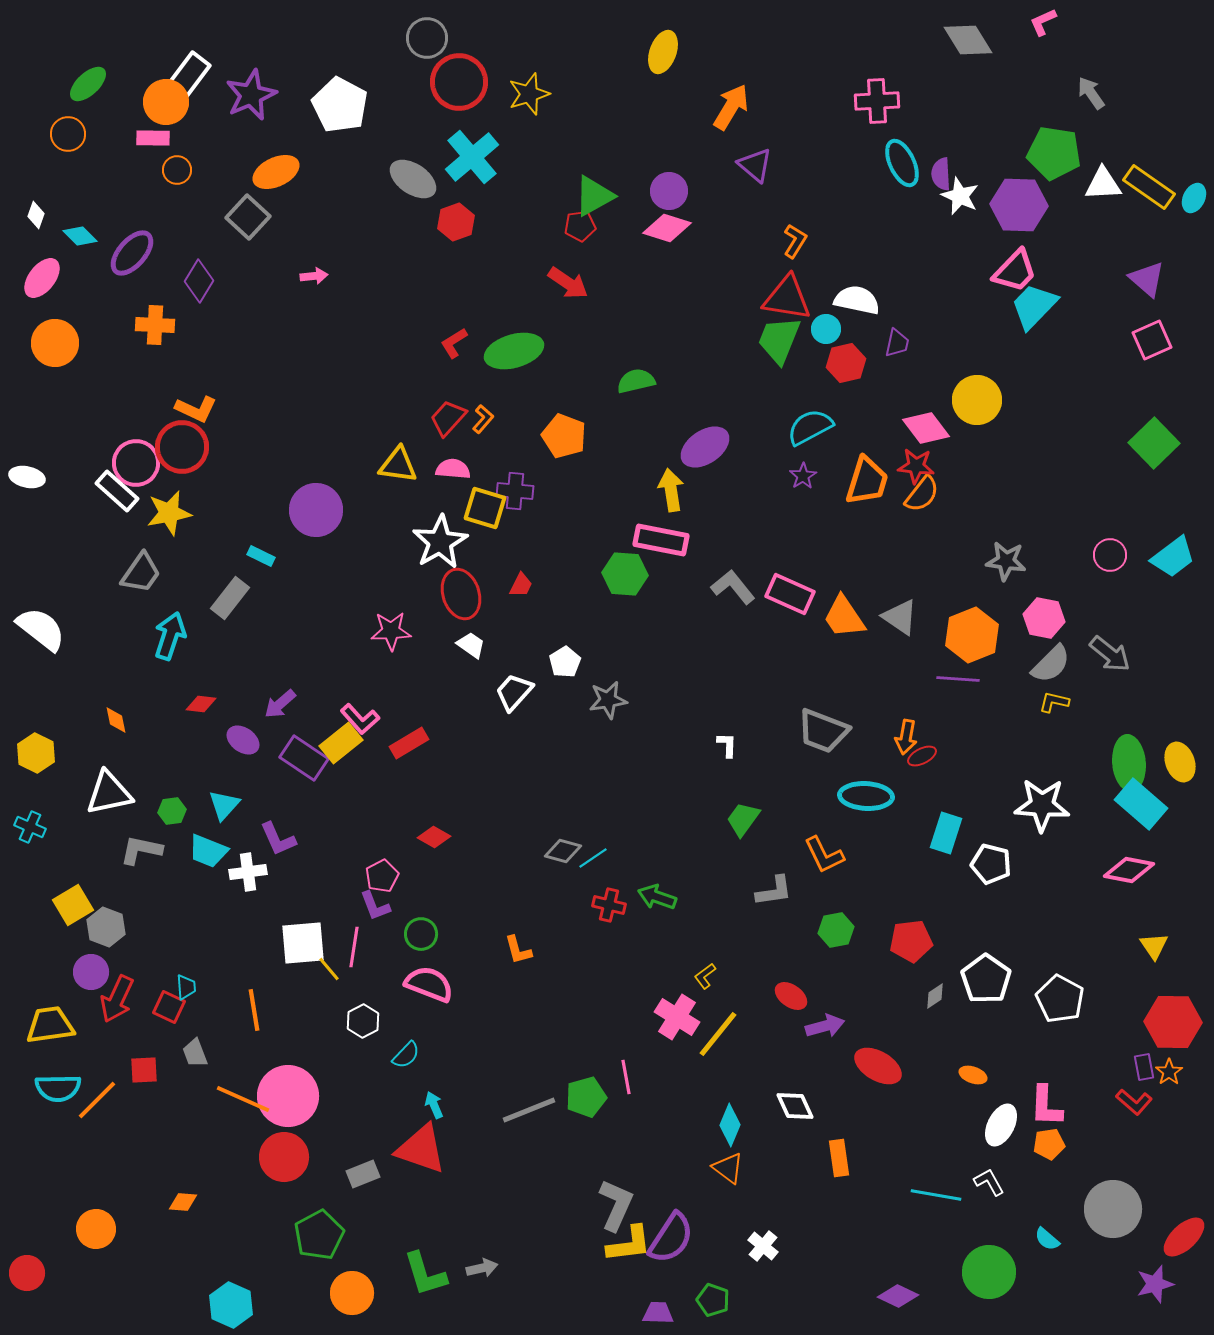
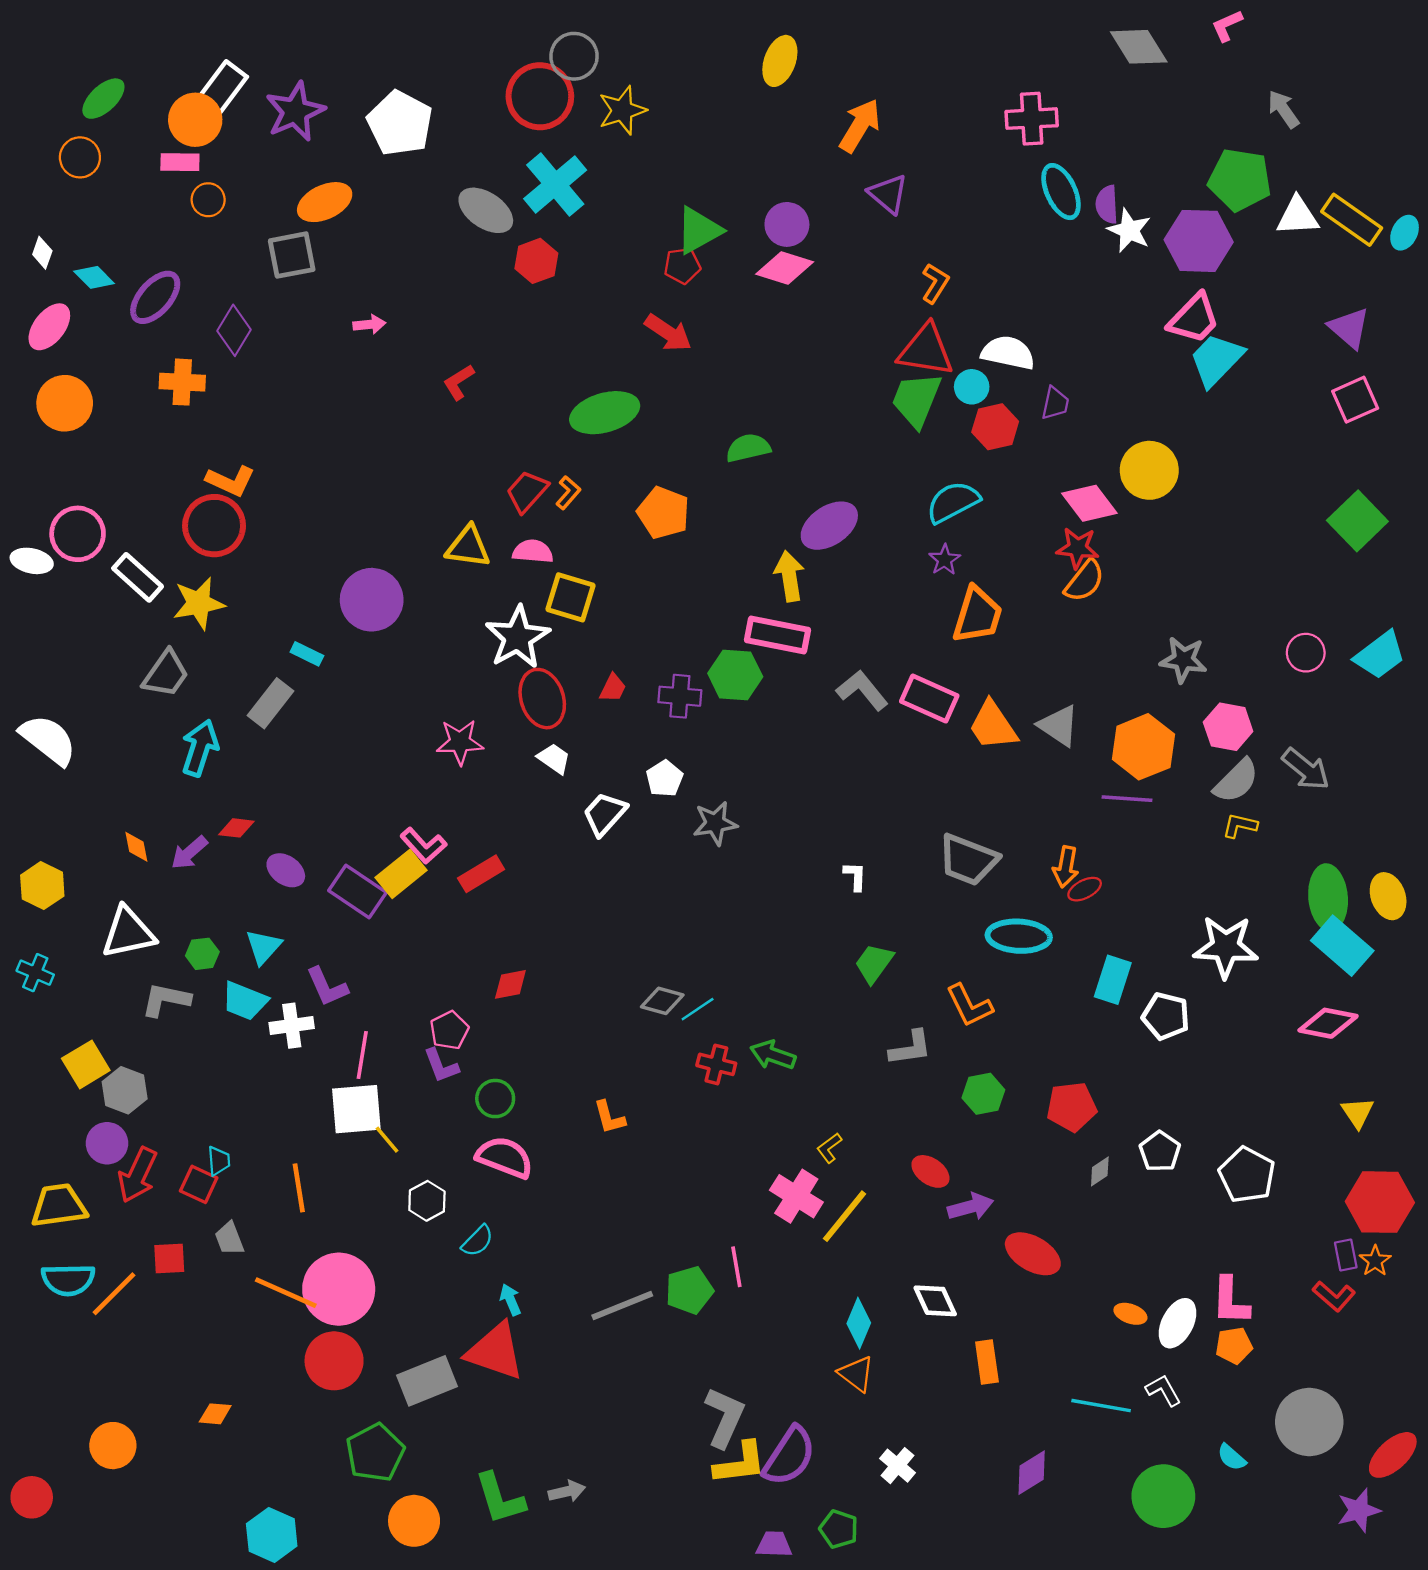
gray circle: (427, 38) -> (574, 56), moved
gray square: (248, 217) -> (292, 255), turned 36
red L-shape: (454, 343) -> (459, 382), moved
pink circle: (136, 463) -> (78, 534), moved
orange trapezoid: (867, 481) -> (978, 615), moved
purple cross: (515, 491) -> (680, 696), moved
purple arrow: (280, 704) -> (189, 853), moved
red diamond: (434, 837) -> (510, 984), turned -40
pink line: (354, 947) -> (362, 1055), moved
white pentagon: (986, 979) -> (1160, 1151), size x0.7
orange ellipse: (973, 1075) -> (1130, 1314), moved
gray rectangle: (363, 1174) -> (427, 1381), size x1.5
purple diamond: (898, 1296) -> (1032, 1473), moved, turned -57

